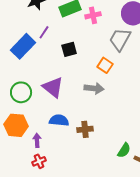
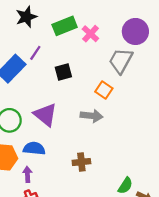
pink cross: (93, 15) -> (90, 34), turned -35
blue semicircle: (59, 120) -> (34, 148), moved

